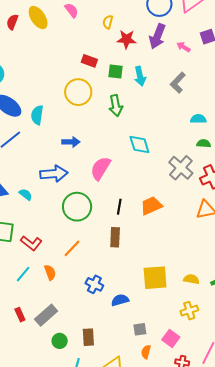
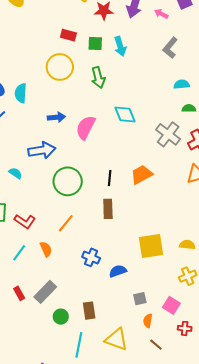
gray L-shape: (178, 83) -> (170, 48), moved
pink semicircle: (101, 168) -> (86, 127), moved

